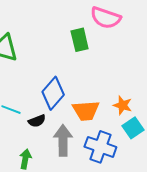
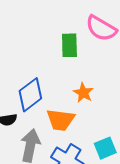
orange star: (123, 105) -> (83, 93), moved

